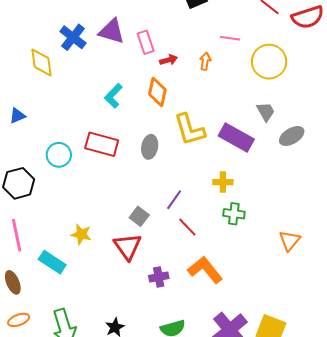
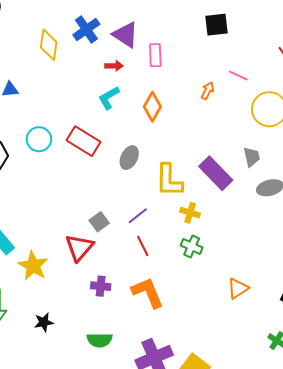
red arrow: (169, 60) -> (114, 66), moved
yellow L-shape: (189, 130) -> (169, 180), moved
yellow star: (81, 234) -> (33, 266), moved, size x1.4

